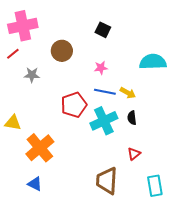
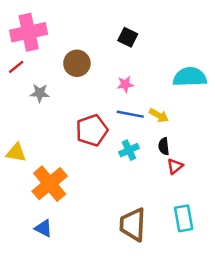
cyan cross: (104, 121) -> (129, 150), size x0.6
red triangle: (134, 154) -> (175, 166), moved
cyan rectangle: (155, 186) -> (184, 218), moved

